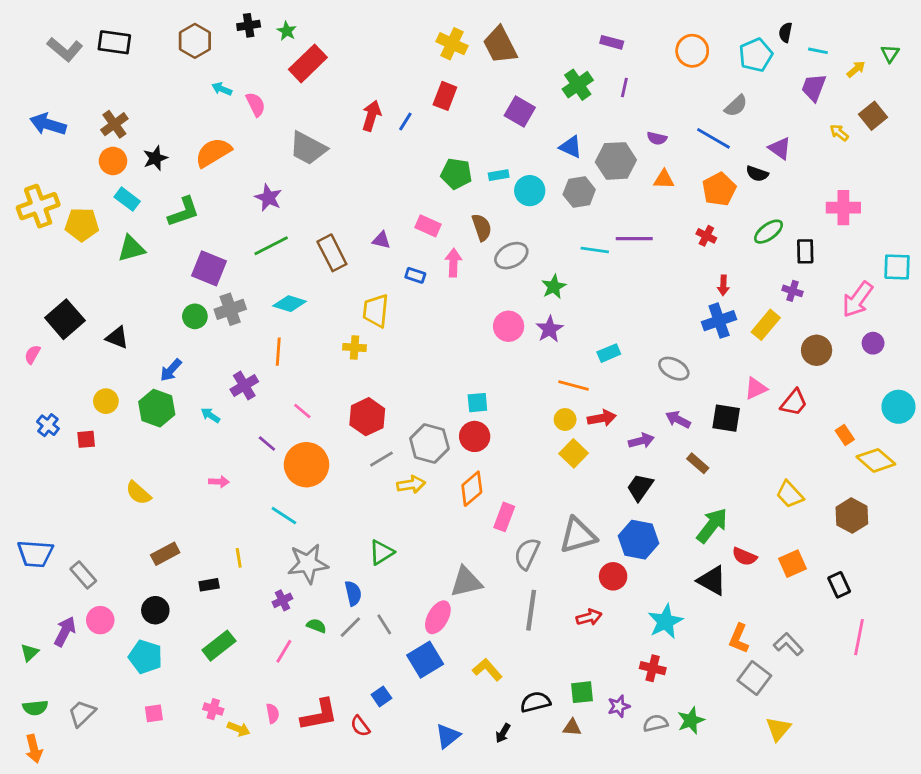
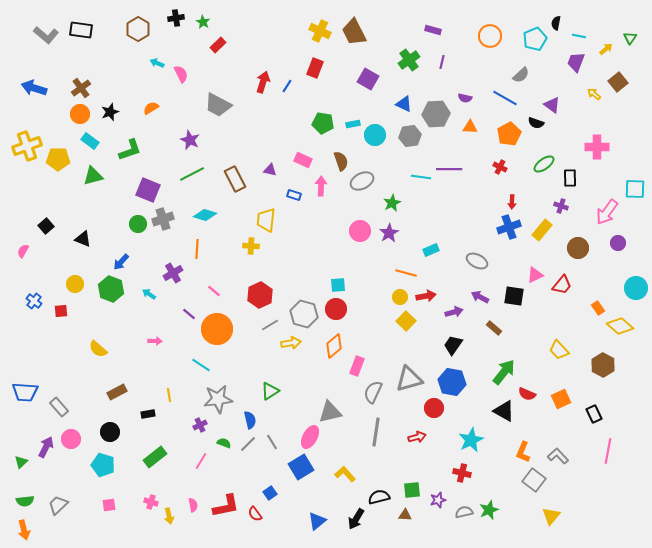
red rectangle: (308, 63) -> (218, 45), size x0.6
orange semicircle: (213, 152) -> (151, 108), size x0.6
black square: (65, 319) -> (46, 226), size x0.6
yellow arrow: (239, 729) -> (169, 516), turned 56
black arrow: (503, 733) -> (356, 519), size x1.5

